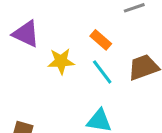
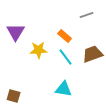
purple triangle: (26, 34) -> (16, 32), turned 36

